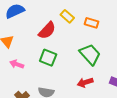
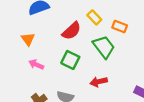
green trapezoid: (90, 54) -> (104, 47), moved
red arrow: (85, 82) -> (99, 82), moved

